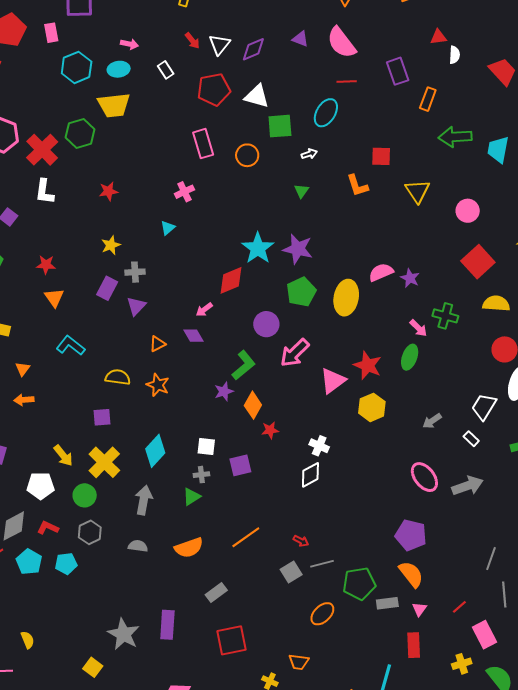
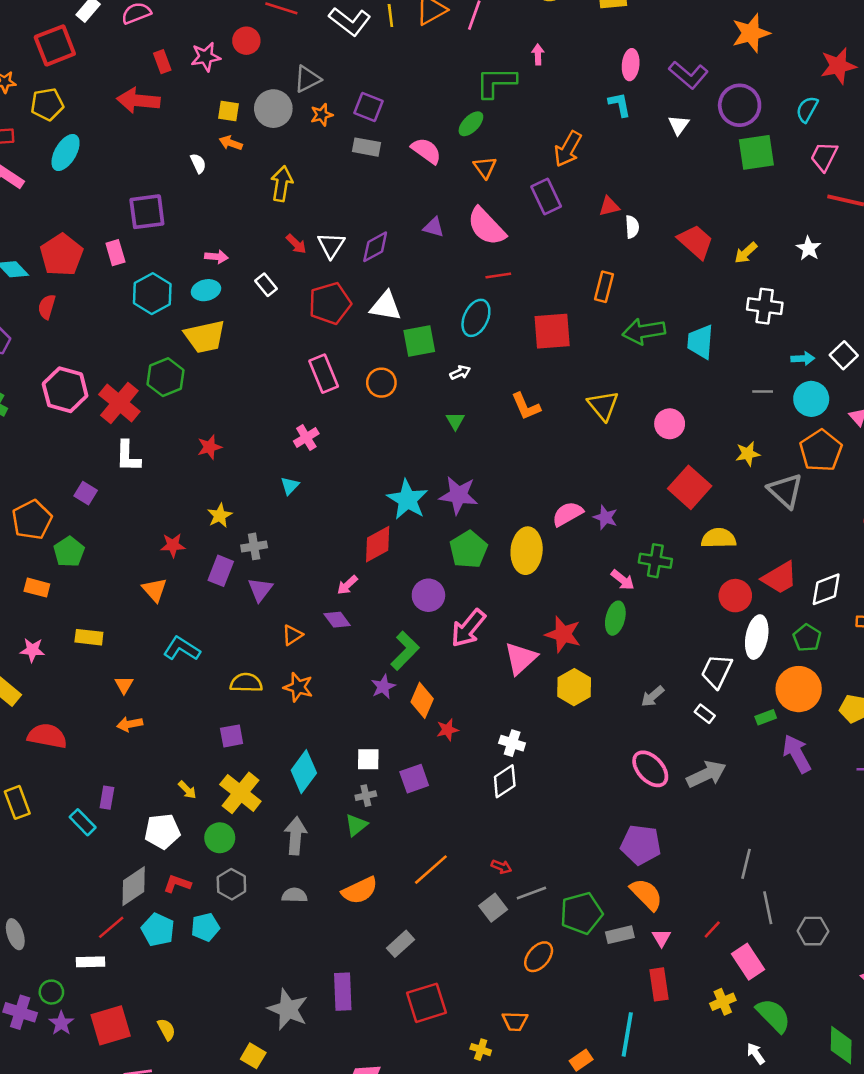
purple rectangle: (398, 71) -> (546, 197), moved
red square: (381, 156) -> (552, 331), moved, size x1.5
red star: (46, 265) -> (173, 545), moved
yellow arrow: (63, 456) -> (187, 790), size x0.7

